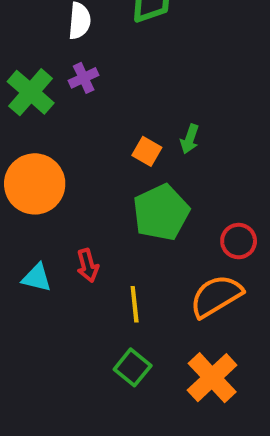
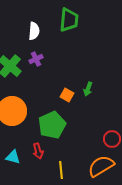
green pentagon: (161, 212) -> (52, 125), moved

